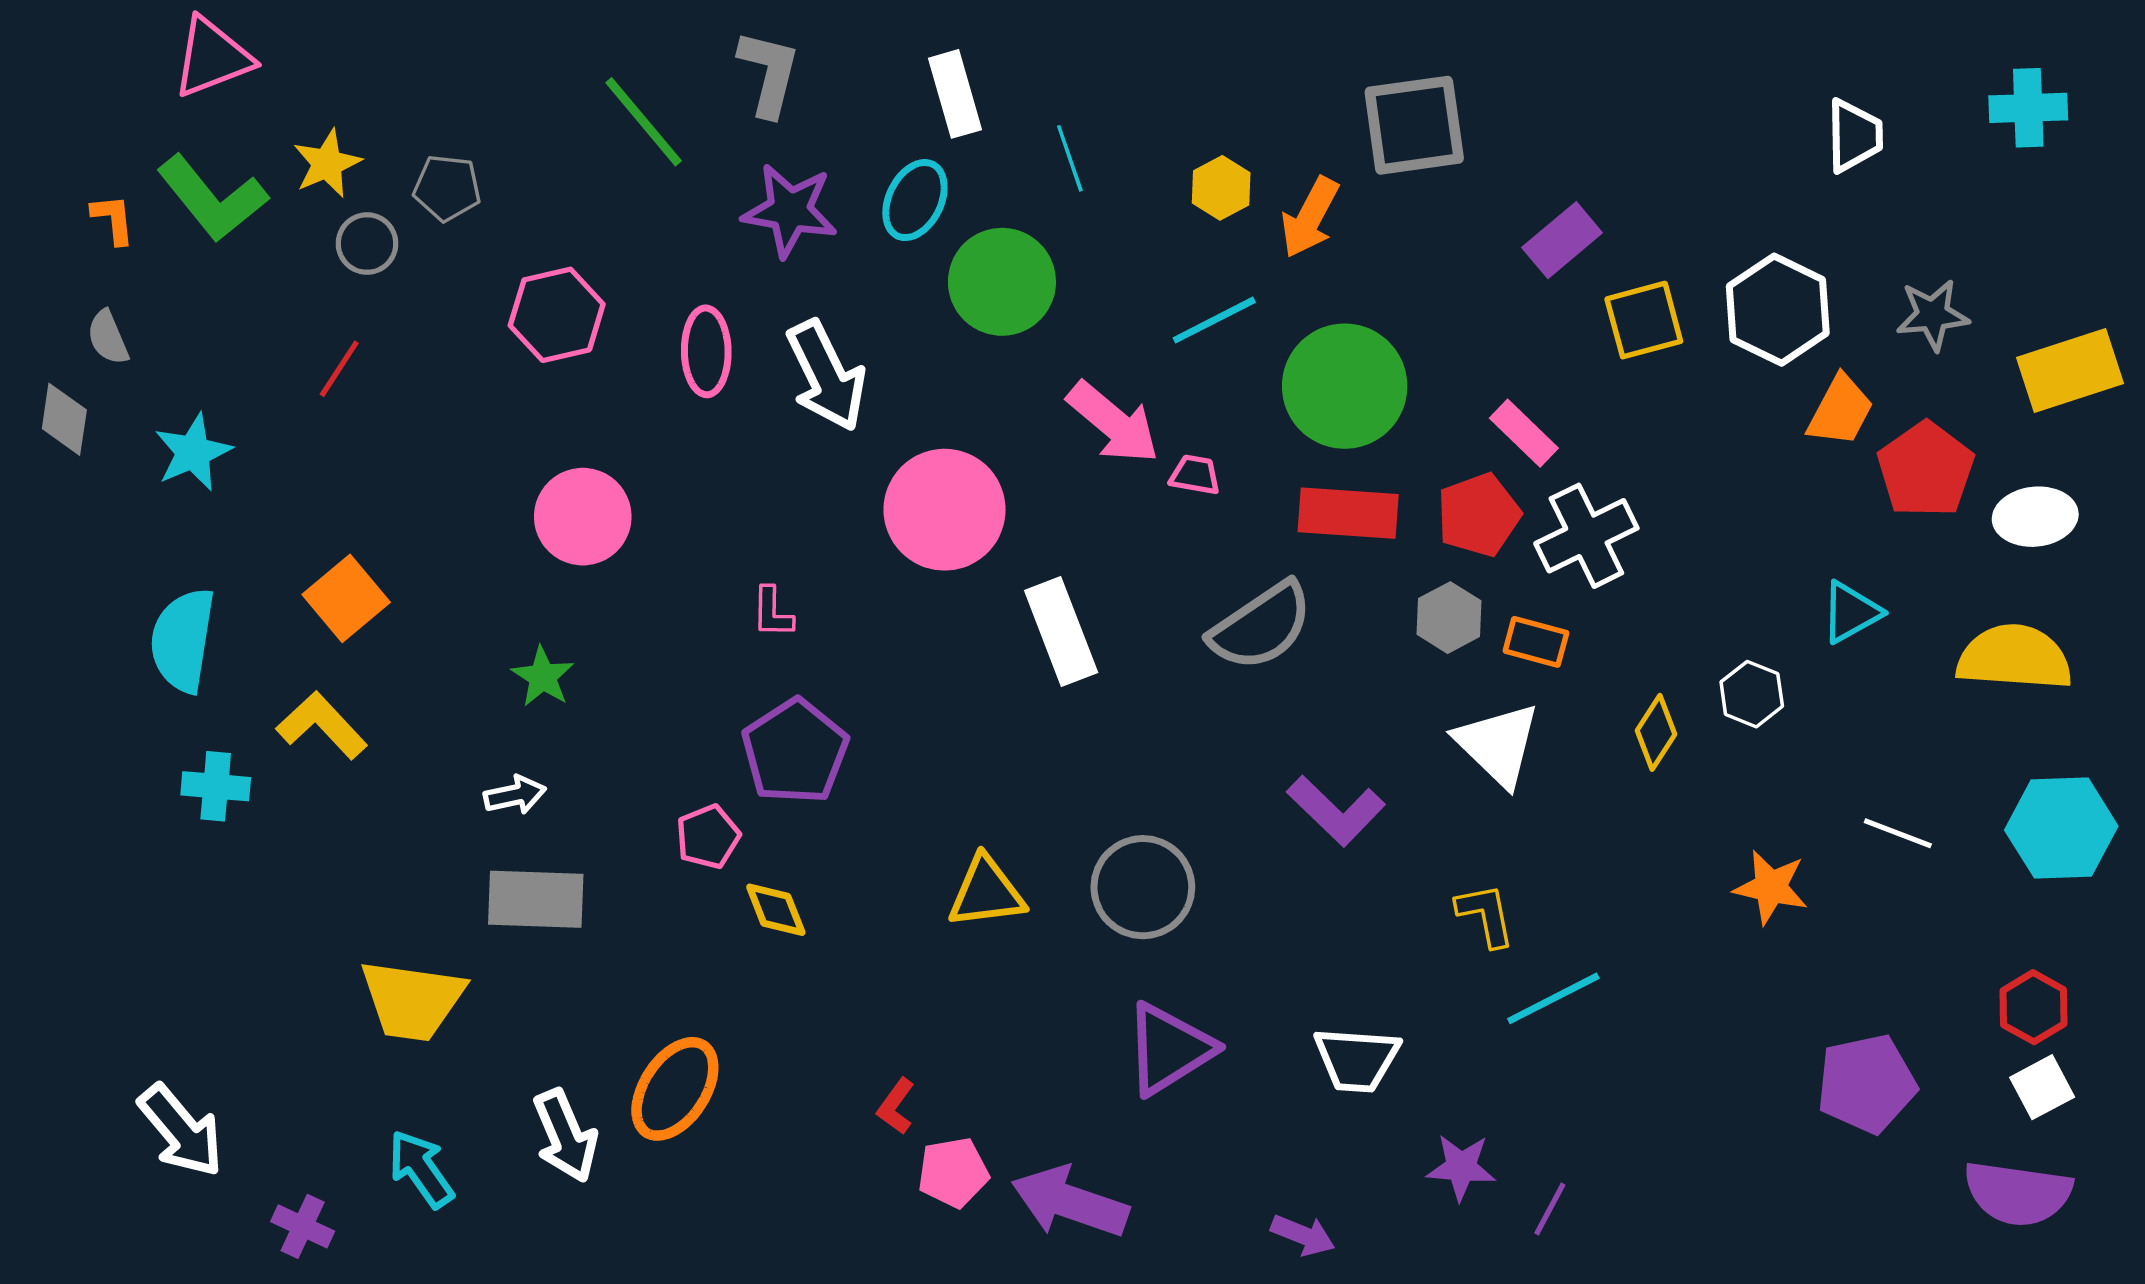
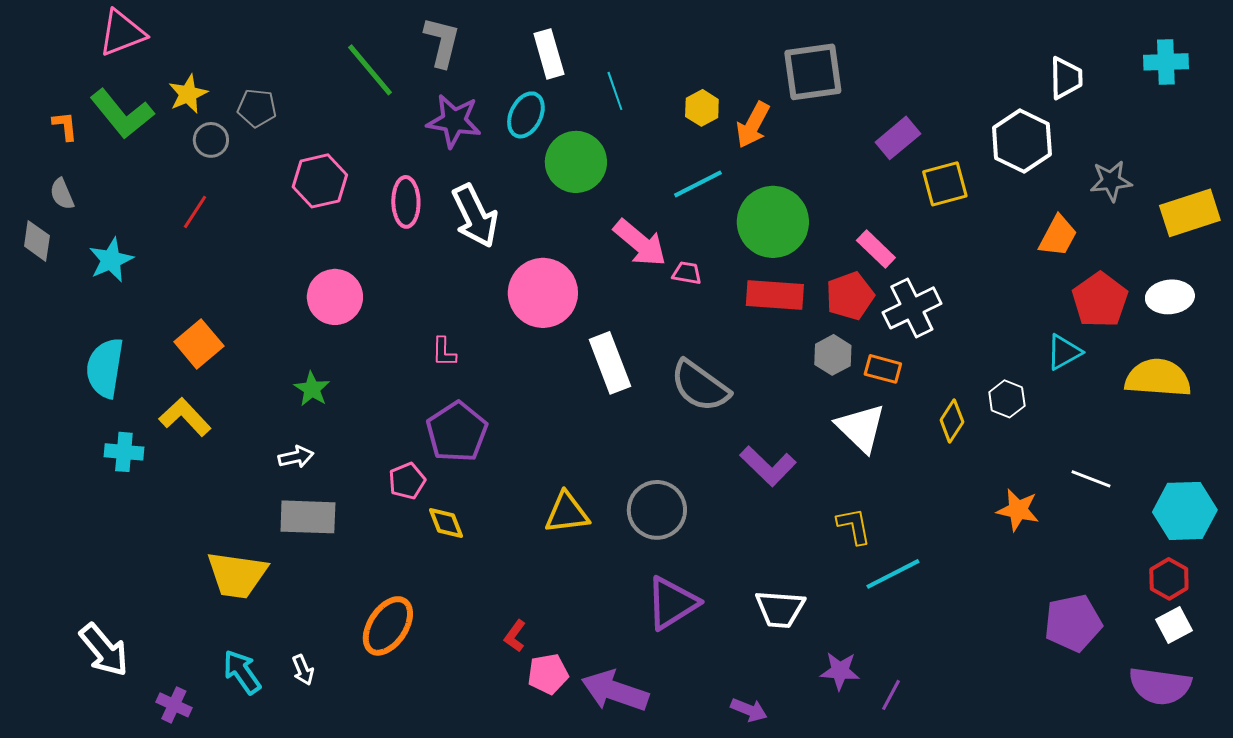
white hexagon: (1778, 310) -> (1022, 141), moved
red pentagon: (1926, 470) -> (1100, 300), moved
gray semicircle: (1261, 626) -> (700, 386), moved, turned 70
cyan hexagon: (2061, 828) -> (1185, 511), moved
white arrow: (565, 1136) -> (303, 670), moved, size x0.6

